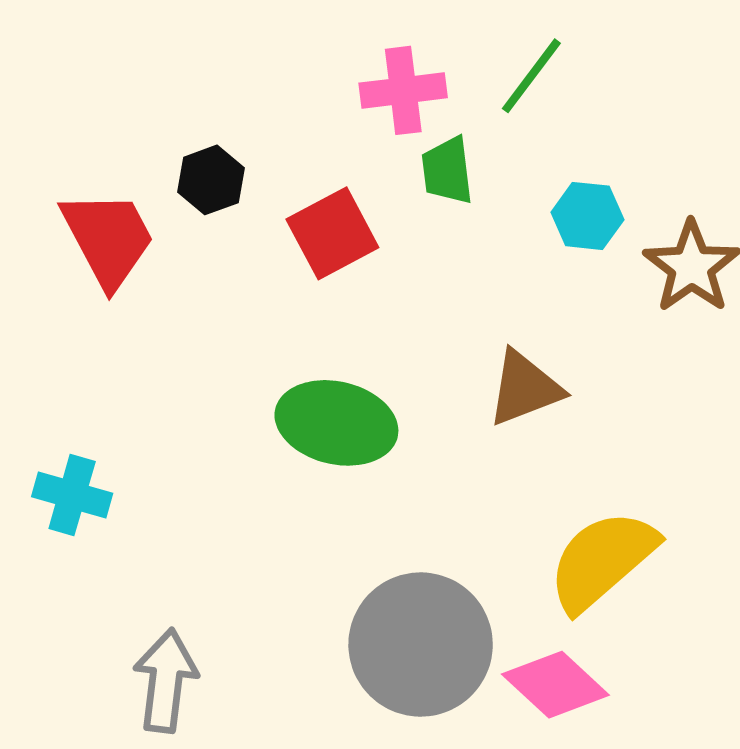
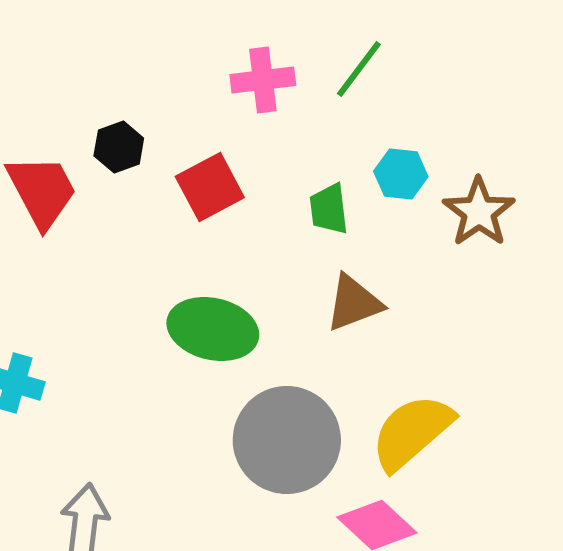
green trapezoid: (447, 171) -> (329, 209), moved
gray circle: (421, 645) -> (287, 440), moved

